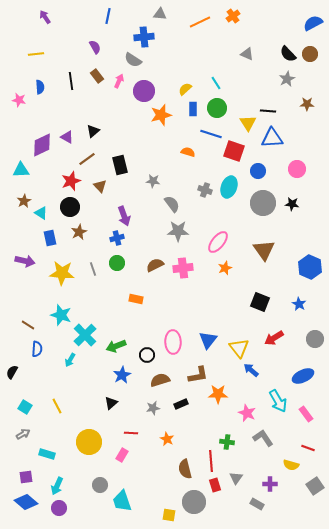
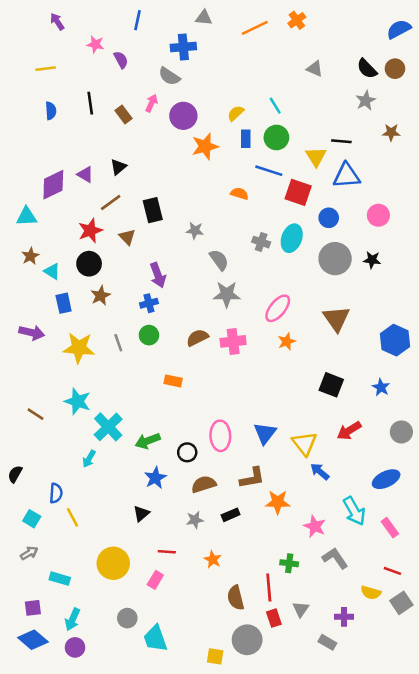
brown rectangle: (97, 76) -> (123, 115), moved
pink star: (19, 100) -> (95, 44), moved
blue semicircle: (37, 349) -> (56, 493), moved
gray square: (315, 486) -> (401, 603), moved

